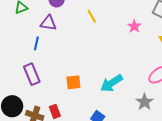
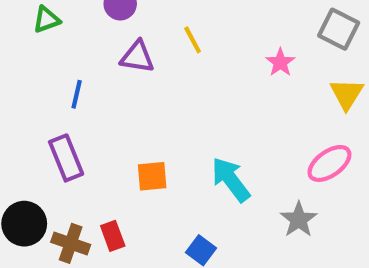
purple triangle: (48, 23) -> (137, 57), moved
cyan arrow: (111, 83) -> (231, 180), turned 85

